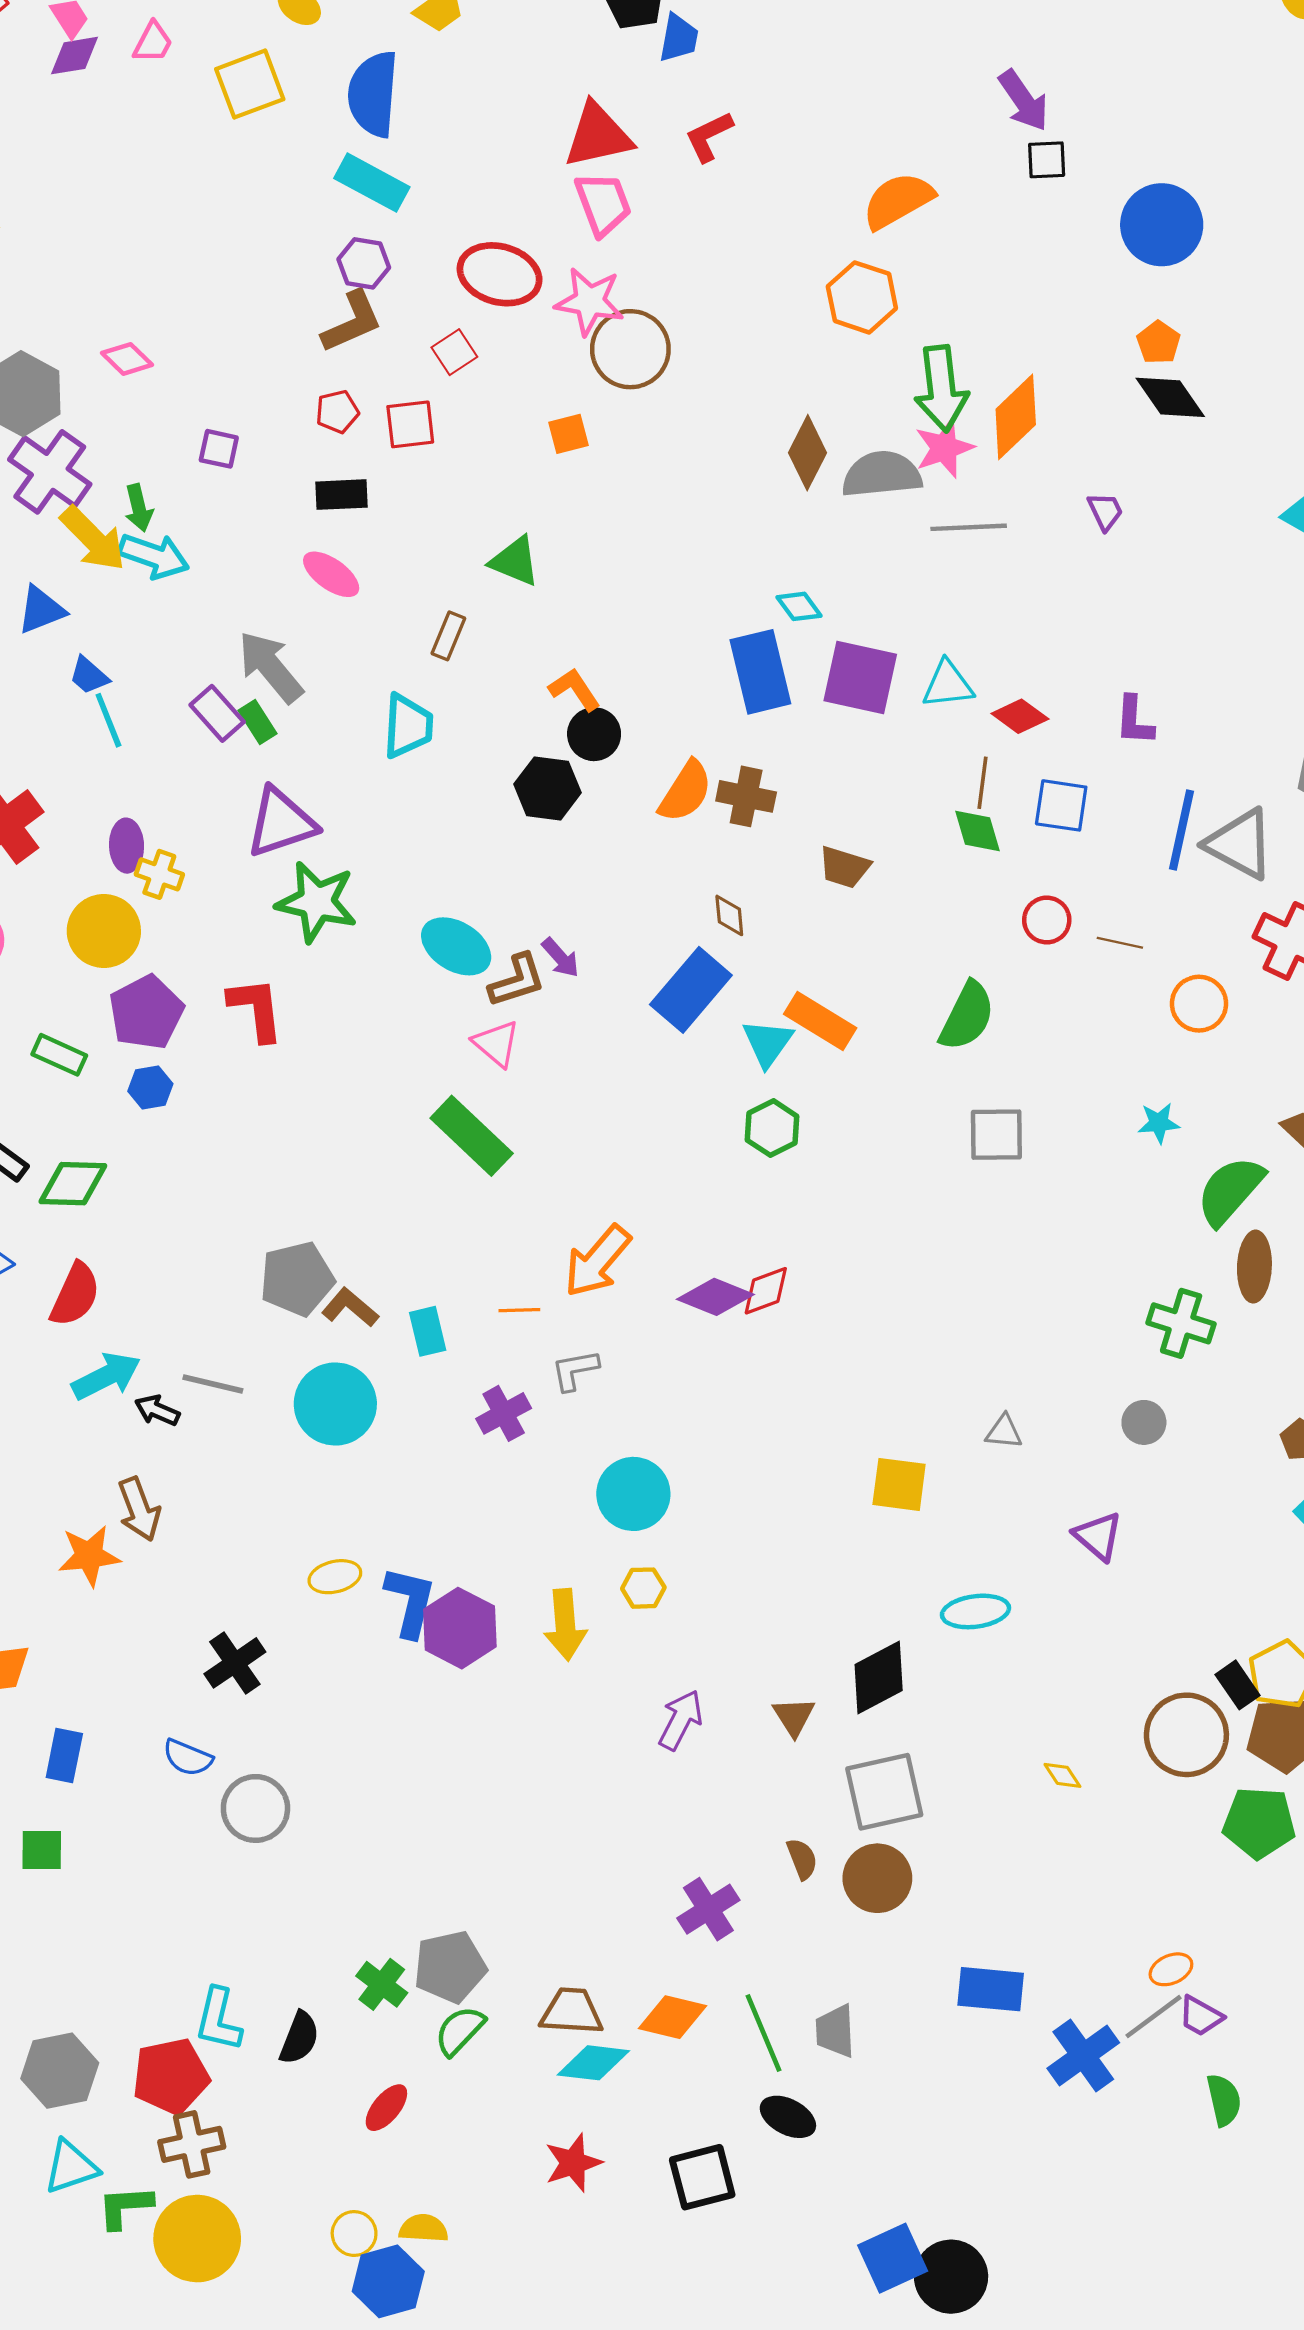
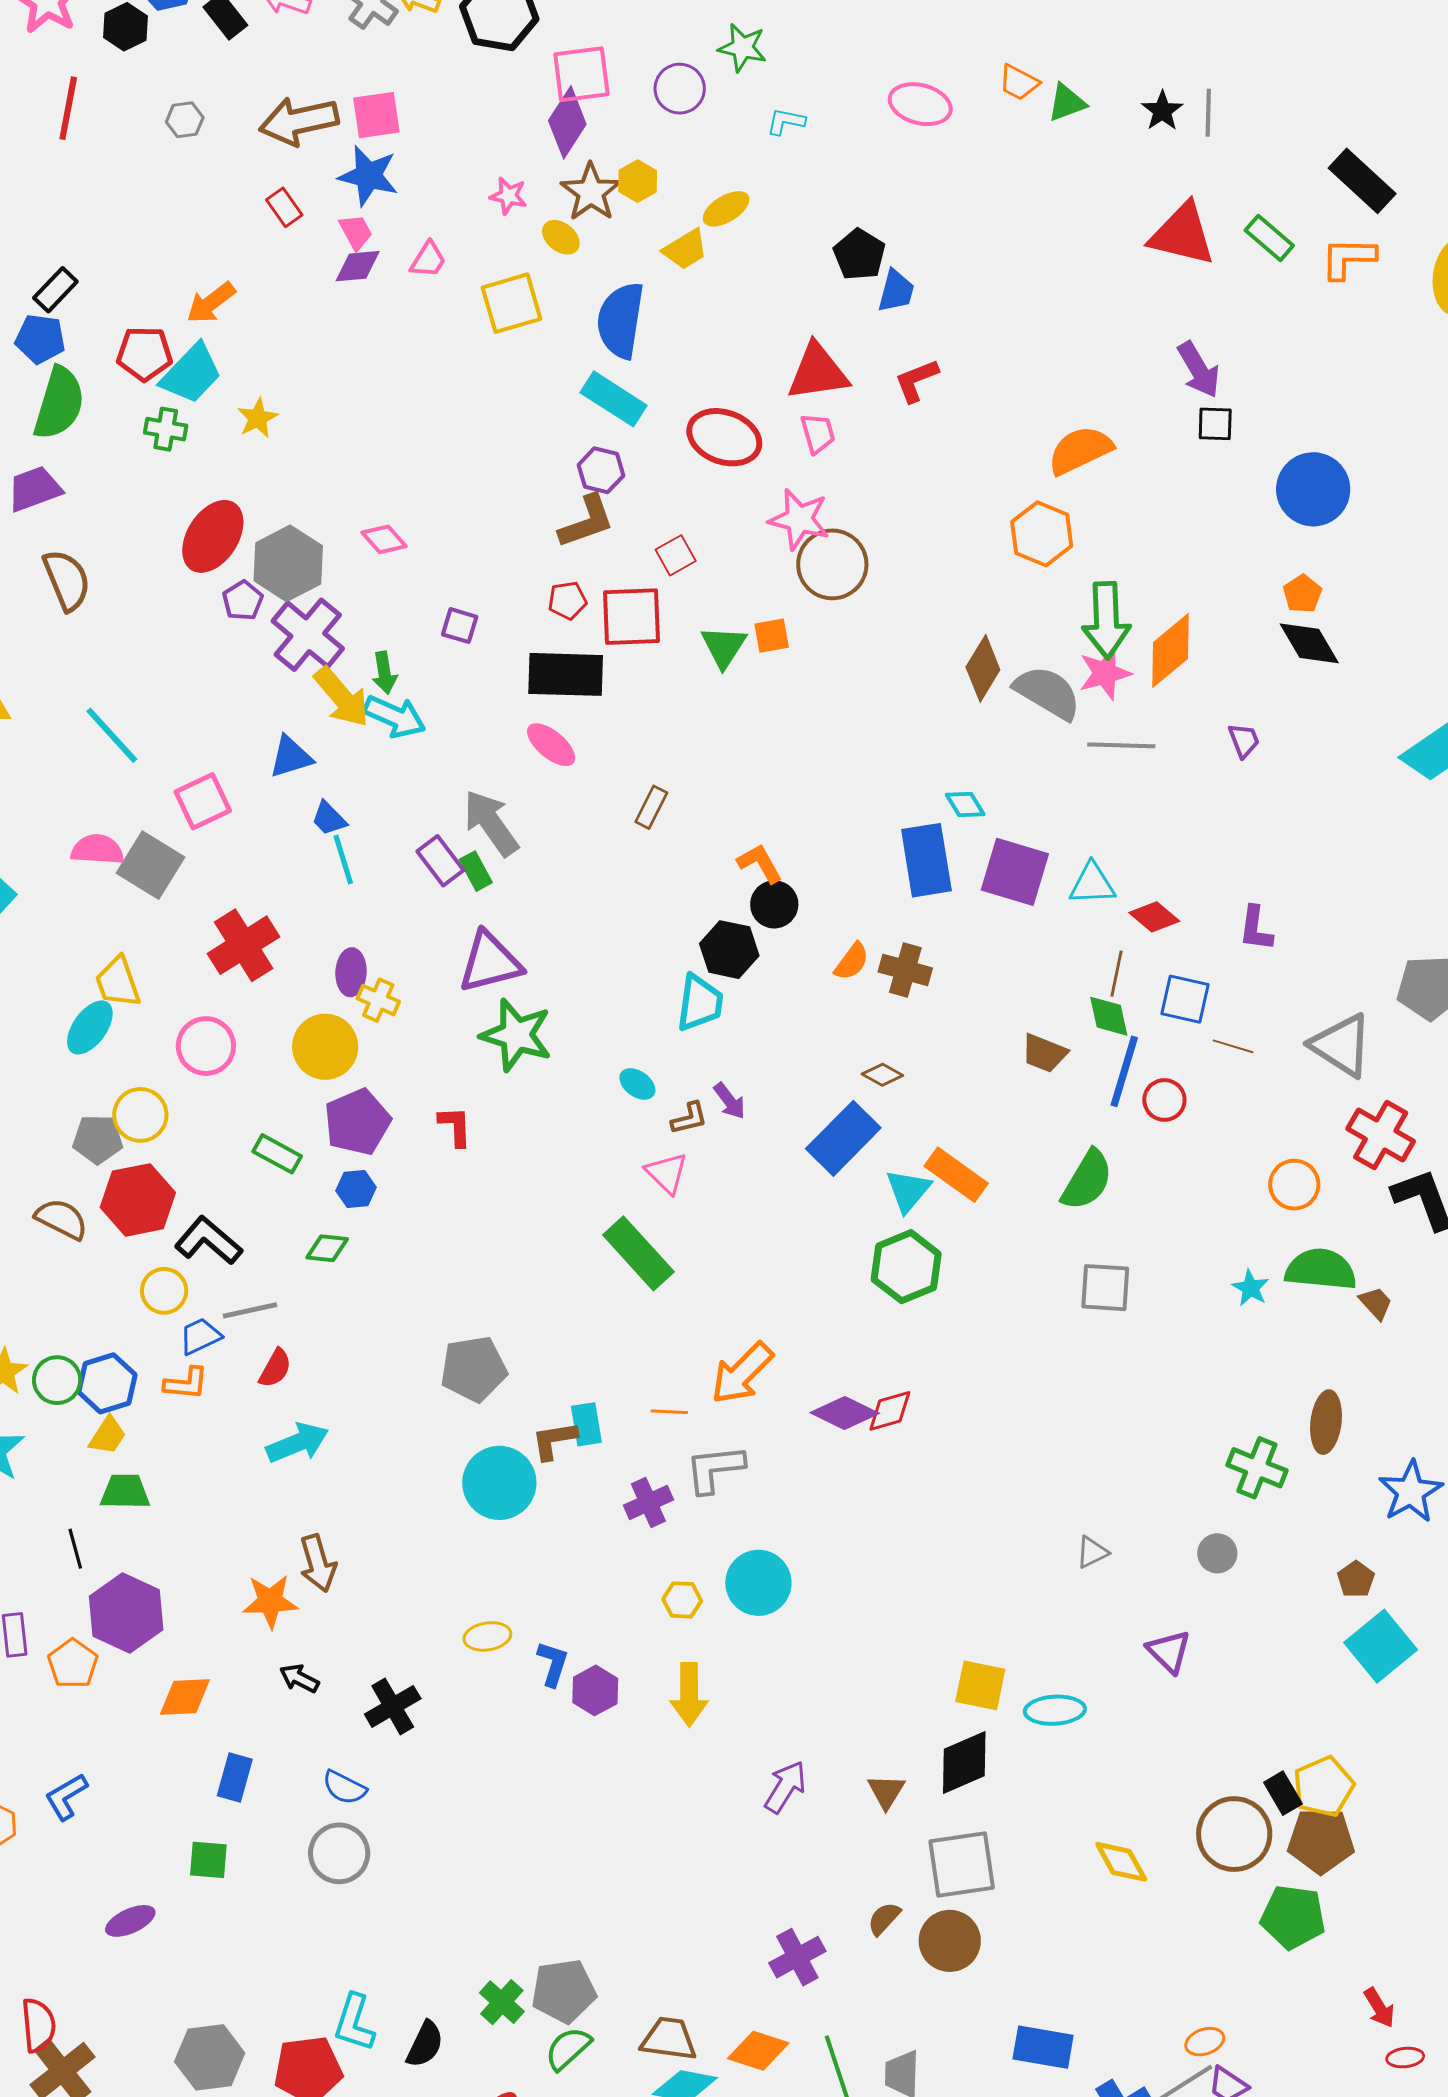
pink trapezoid: (603, 204) -> (818, 433), size x0.7
red ellipse: (500, 274) -> (724, 437), moved
red square: (410, 424) -> (632, 617), size x1.4
gray semicircle: (882, 474) -> (1047, 693), turned 32
black rectangle: (341, 495) -> (566, 674), size x1.6
green triangle: (515, 561) -> (724, 647), moved, turned 36
cyan trapezoid: (408, 726) -> (700, 1003), moved
orange semicircle: (685, 791) -> (852, 962), size x0.7
blue line: (1181, 830) -> (1124, 1071), moved
brown trapezoid: (844, 867) -> (1044, 1053), moved
brown diamond: (729, 915) -> (882, 1075), turned -60
brown line: (1120, 943) -> (1233, 1046), moved
cyan ellipse: (456, 946) -> (637, 1084), size x0.6
brown L-shape: (517, 980) -> (689, 1118), size x0.7
red L-shape: (256, 1009) -> (455, 1126), size x0.7
cyan star: (1159, 1123) -> (1250, 1288), turned 30
green hexagon: (772, 1128) -> (906, 1267), size x1.4
green diamond: (73, 1184) -> (327, 1248), moved, size x0.7
green semicircle: (1230, 1191) -> (1321, 1269), moved, turned 50
red semicircle: (75, 1295) -> (275, 1368), size x0.7
brown L-shape: (350, 1307) -> (554, 1440), moved, turned -54
gray L-shape: (575, 1370) -> (715, 1469), size x1.4
gray line: (213, 1384) -> (250, 1310), moved, turned -30
black arrow: (157, 1410) -> (299, 1678), moved
gray triangle: (1004, 1432) -> (1092, 1552), turned -36
yellow square: (899, 1484) -> (980, 1685), moved
yellow hexagon: (643, 1588) -> (682, 1600), moved
blue L-shape: (410, 1602) -> (553, 1664), size x0.7
purple hexagon: (460, 1628) -> (595, 1690), size x0.7
yellow diamond: (1062, 1775) -> (1121, 1862), size x1.6
gray circle: (255, 1808) -> (339, 1853), moved
brown semicircle: (802, 1859) -> (884, 1919), turned -120

